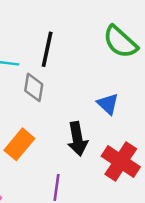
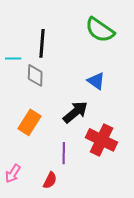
black arrow: (77, 139) -> (75, 112), turned -112
red cross: (121, 162) -> (102, 140), moved

